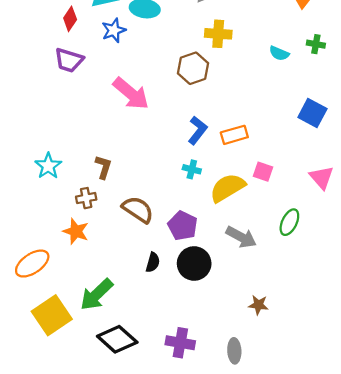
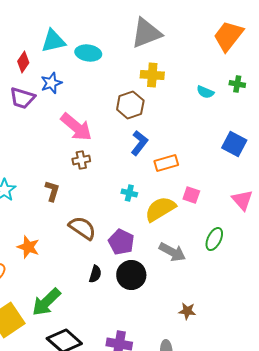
blue star: (114, 30) -> (51, 83), moved
blue L-shape: (198, 130) -> (139, 143), moved
brown cross: (86, 198) -> (81, 160), moved

